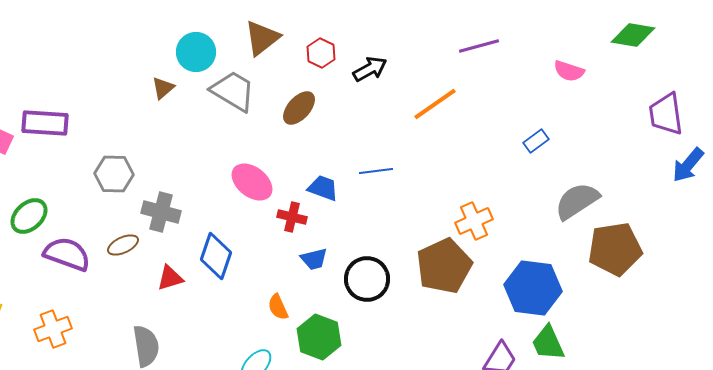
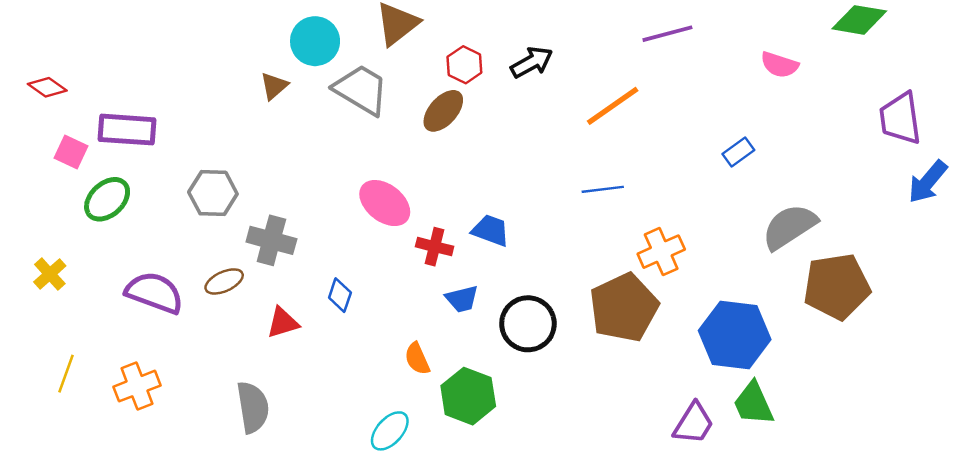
red hexagon: (321, 53) -> (464, 65), moved
blue line: (376, 171) -> (603, 189), moved
blue trapezoid: (323, 188) -> (491, 230), moved
green ellipse: (29, 216) -> (107, 199), moved
blue diamond: (216, 256) -> (340, 295), size x0.6

